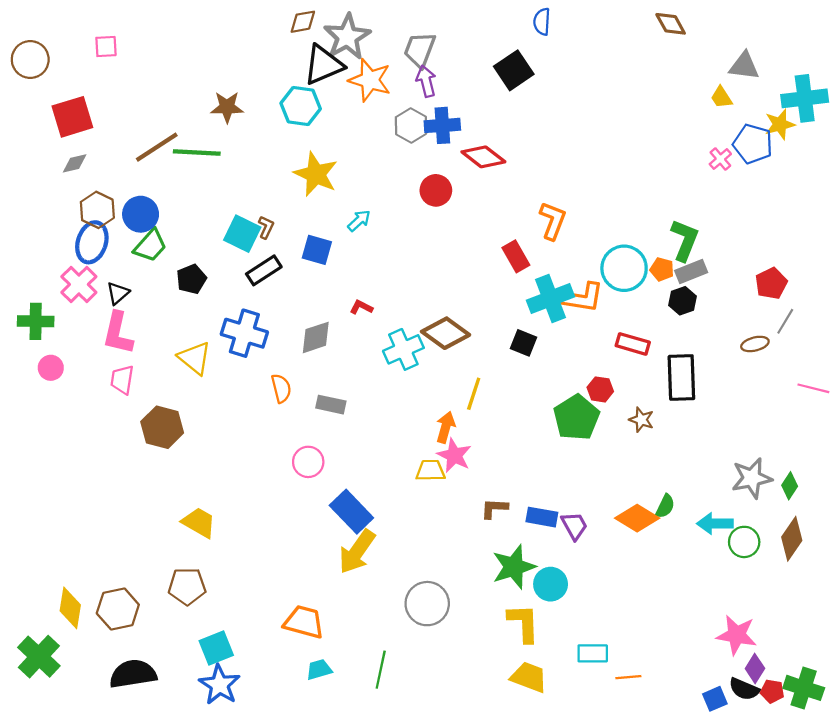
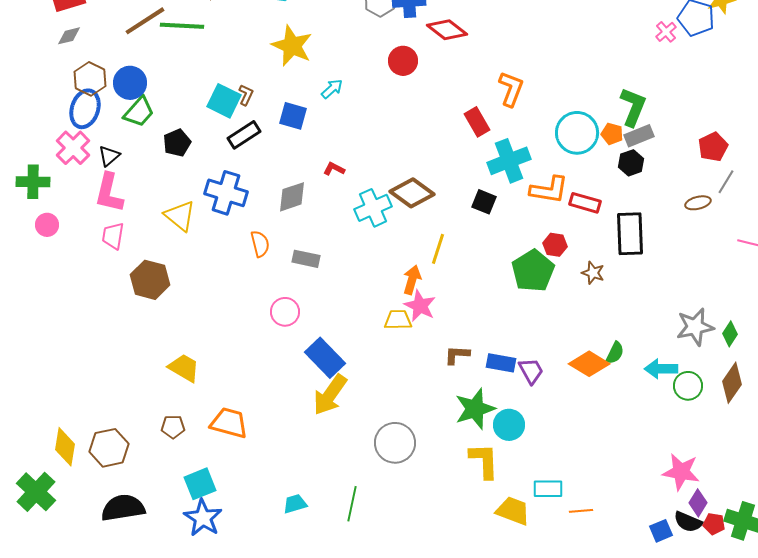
orange L-shape: (583, 297) -> (549, 190), moved
brown pentagon: (187, 586) -> (173, 427), size x0.7
orange trapezoid: (304, 622) -> (229, 423), moved
yellow trapezoid: (529, 677) -> (513, 511), moved

